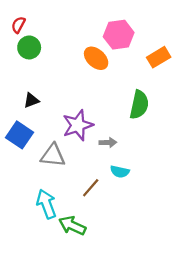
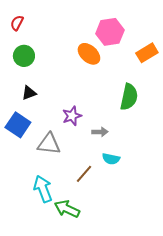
green circle: (29, 47) -> (24, 56), moved
purple star: (78, 125) -> (72, 116), size x0.7

